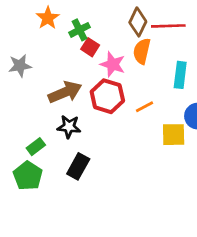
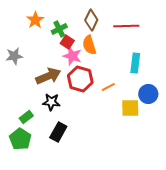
brown diamond: (138, 22) -> (91, 20), moved
orange semicircle: (142, 51) -> (89, 45), moved, turned -30
pink star: (113, 64) -> (72, 56), moved

